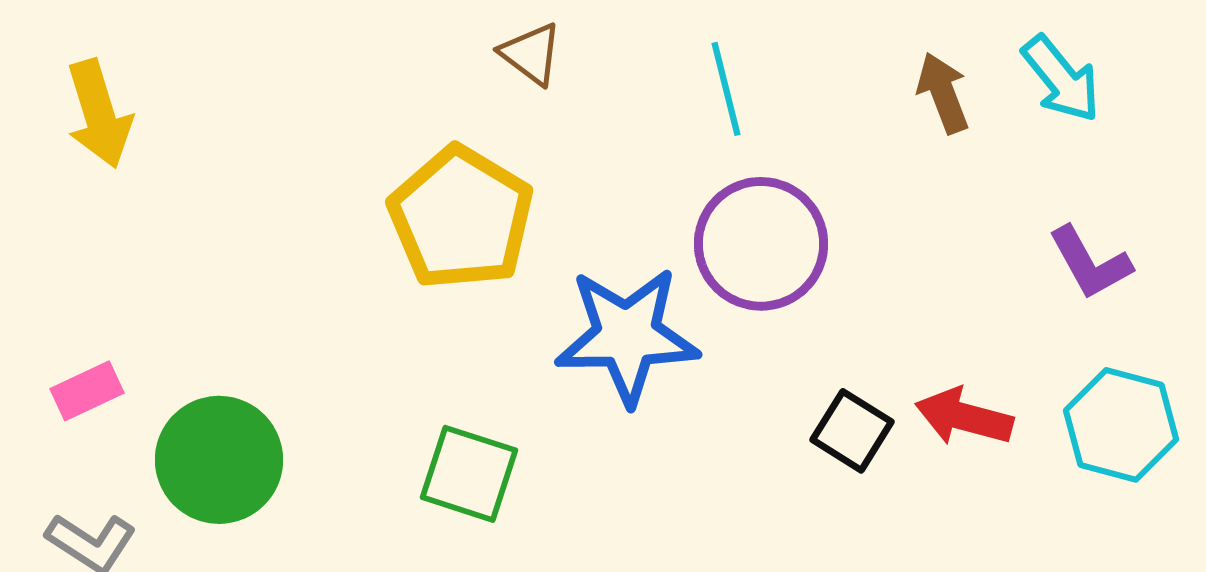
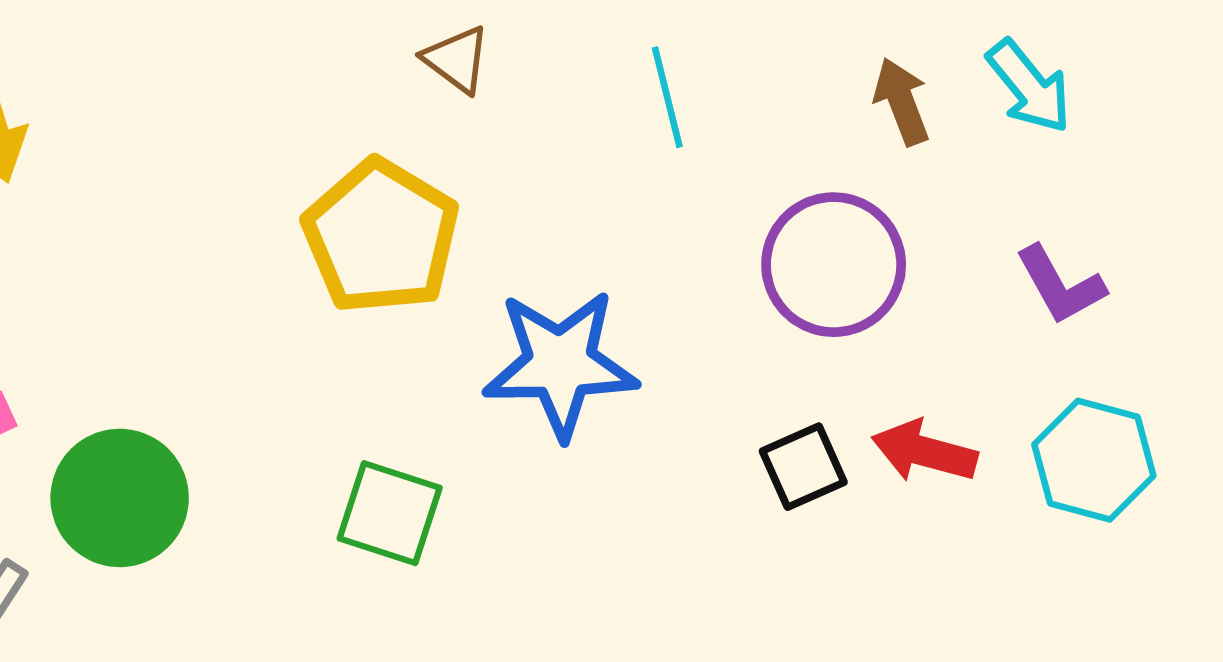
purple circle: (761, 244) -> (834, 265), moved
black square: (852, 431) -> (803, 467), turned 34

